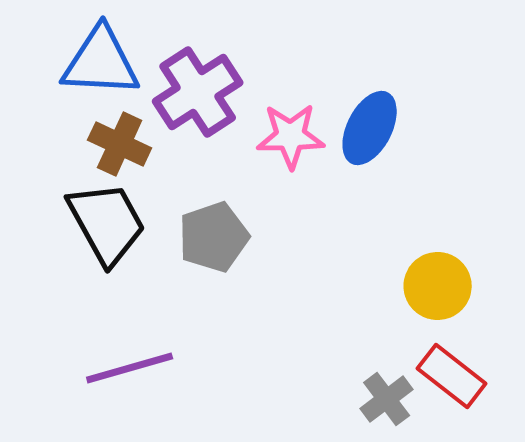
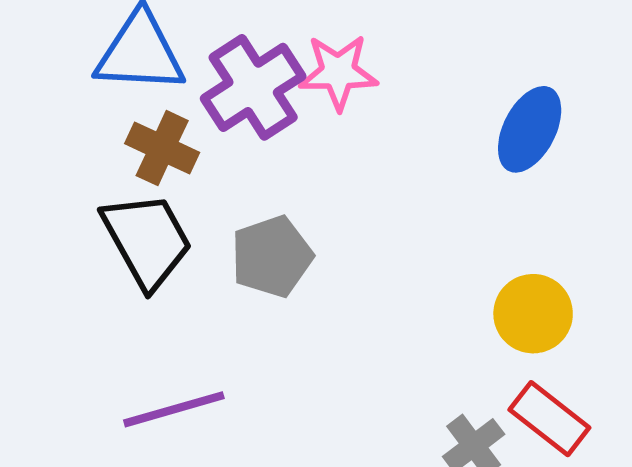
blue ellipse: (370, 128) -> (530, 129), moved
pink star: (291, 136) -> (338, 72), moved

